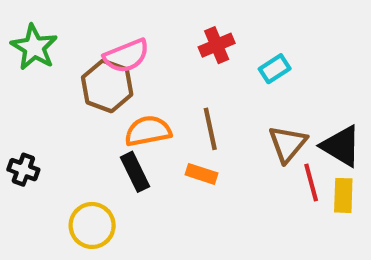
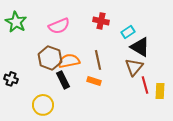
red cross: (217, 45) -> (101, 21), turned 35
brown hexagon: (107, 86) -> (50, 58), moved
black triangle: (341, 146) -> (140, 47), moved

